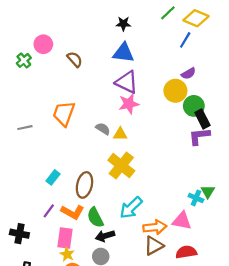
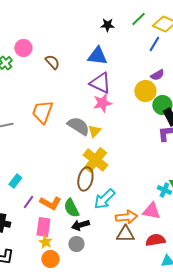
black star: (123, 24) -> (107, 25), moved
gray semicircle: (103, 129) -> (78, 126), size x1.6
yellow triangle: (120, 134) -> (94, 131), turned -48
cyan rectangle: (53, 177) -> (15, 181), moved
brown ellipse: (84, 185) -> (85, 179), moved
brown triangle: (154, 246) -> (125, 234), turned 30

